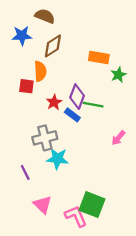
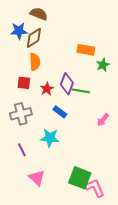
brown diamond: (53, 46) -> (34, 38), moved
red square: (26, 86) -> (24, 83), moved
blue rectangle: (72, 115) -> (60, 112), moved
gray cross: (45, 138) -> (21, 114), moved
pink L-shape: (76, 216) -> (95, 188), moved

